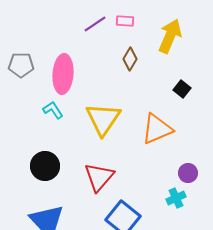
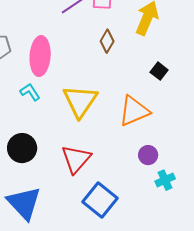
purple circle: (188, 173) -> (148, 155), moved
cyan cross: (176, 198) -> (165, 180), moved

